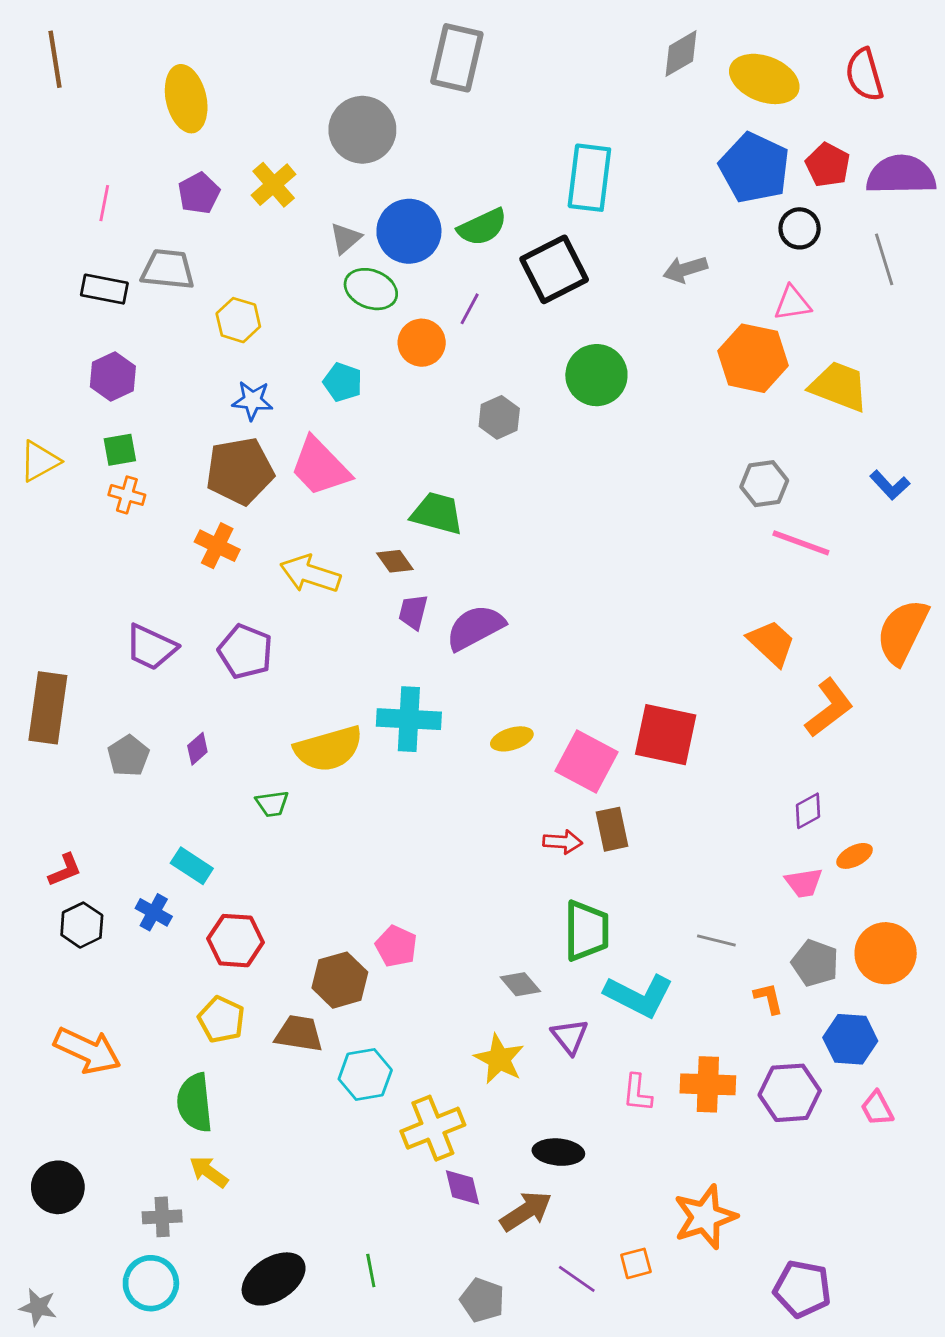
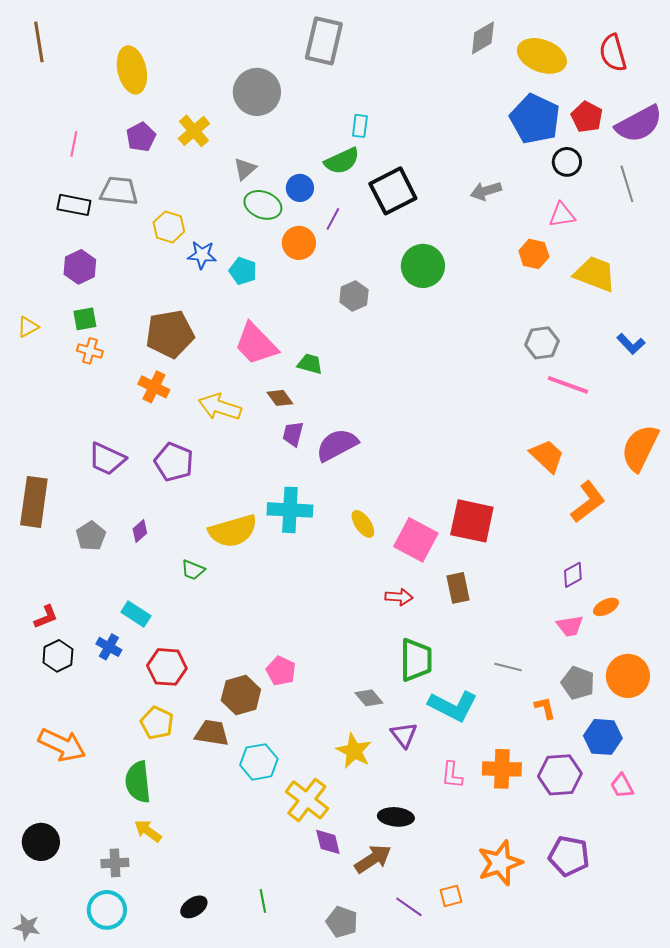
purple semicircle: (901, 175) -> (639, 124), turned 153
cyan rectangle: (589, 178) -> (360, 126), moved, size x0.5
blue circle: (409, 231) -> (300, 188), moved, size x0.6
orange hexagon: (753, 358) -> (534, 254), size x0.6
blue star: (252, 400) -> (202, 255), moved
yellow triangle: (39, 461) -> (28, 327), size x0.7
pink trapezoid: (320, 467) -> (256, 344), moved
green trapezoid: (437, 513) -> (310, 364), size x0.7
yellow ellipse: (512, 739) -> (363, 524), turned 72
green trapezoid: (272, 804) -> (193, 570), turned 30
brown rectangle: (612, 829) -> (458, 588), moved
yellow cross: (433, 1128) -> (307, 800), turned -30
black ellipse: (274, 1279) -> (194, 907), size x0.6
purple pentagon: (802, 1289) -> (569, 856), moved

